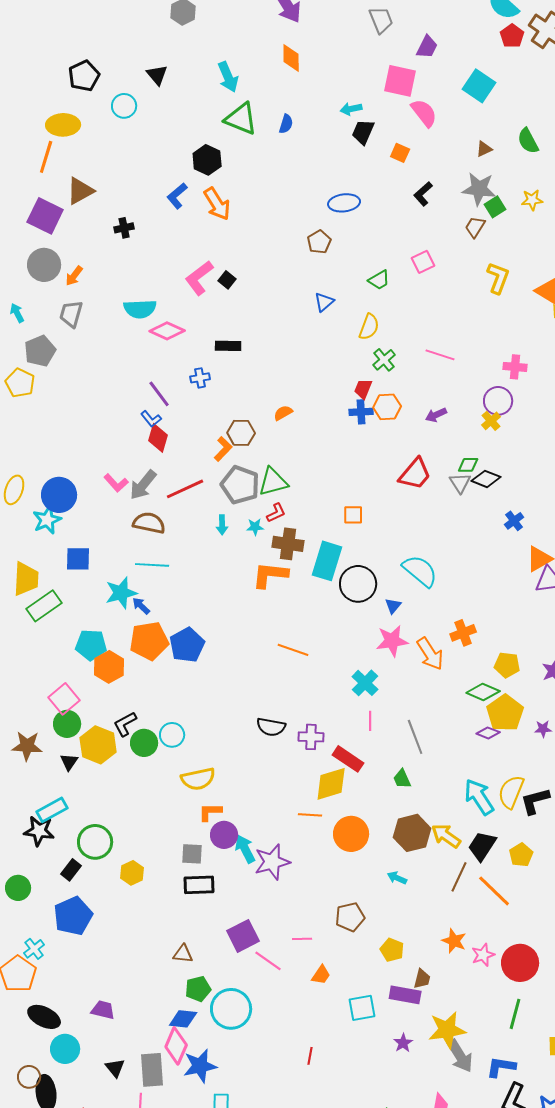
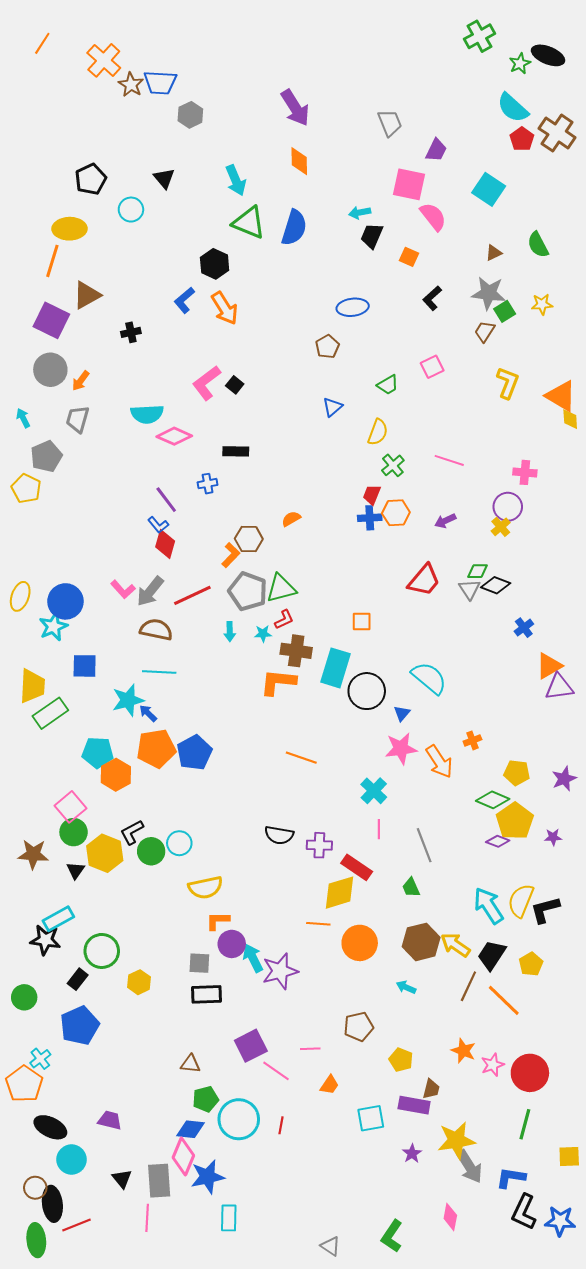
blue semicircle: (286, 124) -> (294, 228), size x1.8
orange cross: (463, 633) -> (472, 740), size x0.7
red line: (310, 1056) -> (281, 1125), moved

